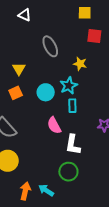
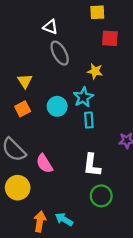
white triangle: (25, 15) -> (50, 27), moved
pink semicircle: (54, 125) -> (44, 163), moved
green circle: (68, 172) -> (101, 196), moved

